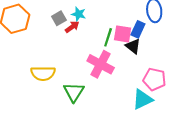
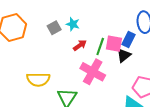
red arrow: (72, 27) -> (80, 45), moved
black triangle: (133, 46) -> (124, 55), turned 42

